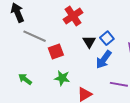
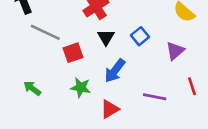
black triangle: (89, 42) -> (106, 37), moved
blue arrow: (104, 60) -> (115, 71), moved

